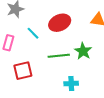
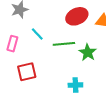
red ellipse: (60, 23) -> (77, 16), moved
green line: (59, 56) -> (64, 44), moved

